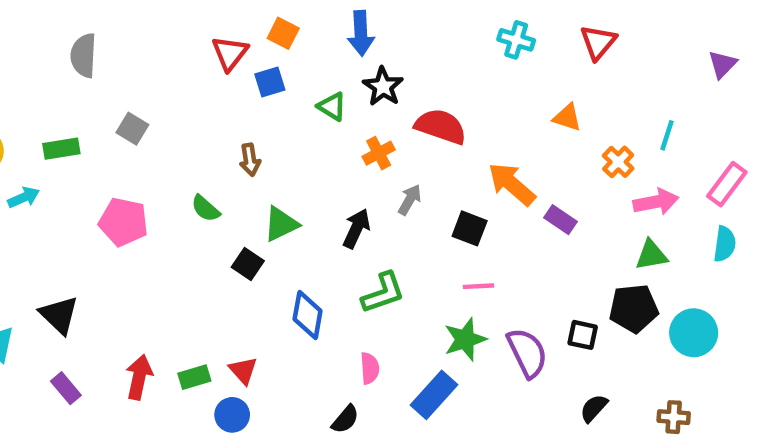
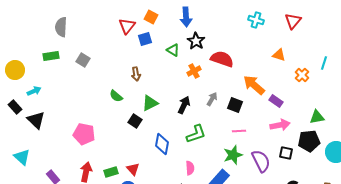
green rectangle: (61, 149) -> (51, 56), moved
gray arrow: (410, 200) -> (212, 99), moved
pink arrow: (656, 202) -> (280, 125), moved
pink pentagon: (123, 222) -> (84, 134), moved
black triangle: (59, 315) -> (36, 120), moved

